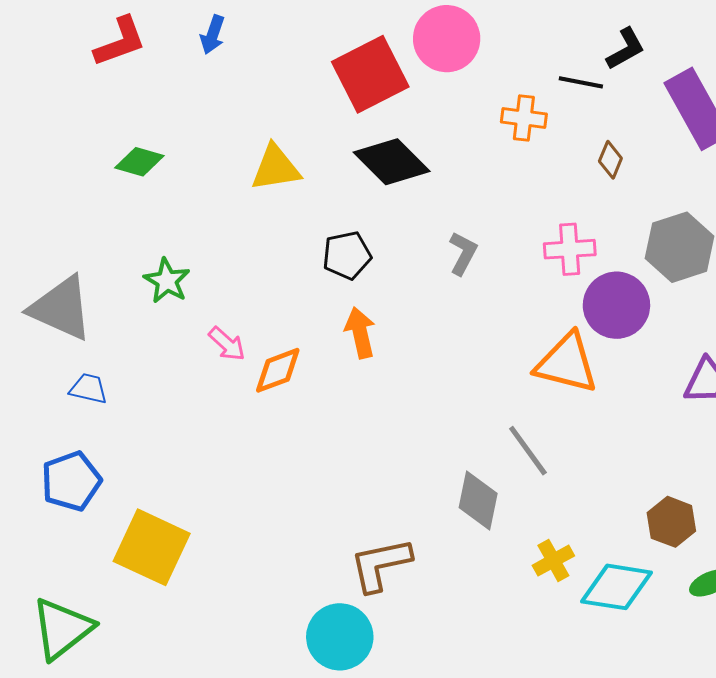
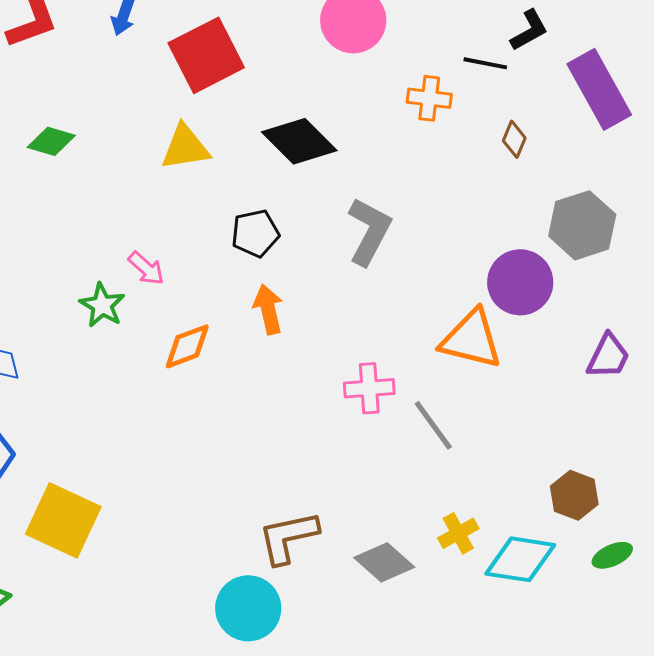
red square: (370, 74) -> (206, 55), moved
pink cross: (570, 249) -> (369, 388), moved
gray L-shape: (463, 253) -> (369, 231), size x1.6
green star: (167, 281) -> (102, 305), moved
pink arrow: (227, 344) -> (146, 268), moved
gray diamond: (478, 501) -> (384, 562), moved, turned -60

